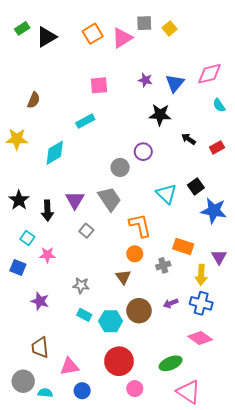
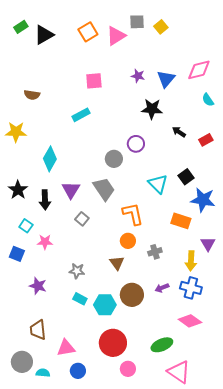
brown semicircle: (34, 100) -> (32, 95), turned 77
cyan diamond: (55, 153) -> (50, 159), moved, turned -30
orange rectangle: (183, 246) -> (181, 221), moved

